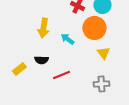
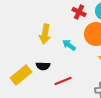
yellow rectangle: (19, 69) -> (21, 75), size x1.5

